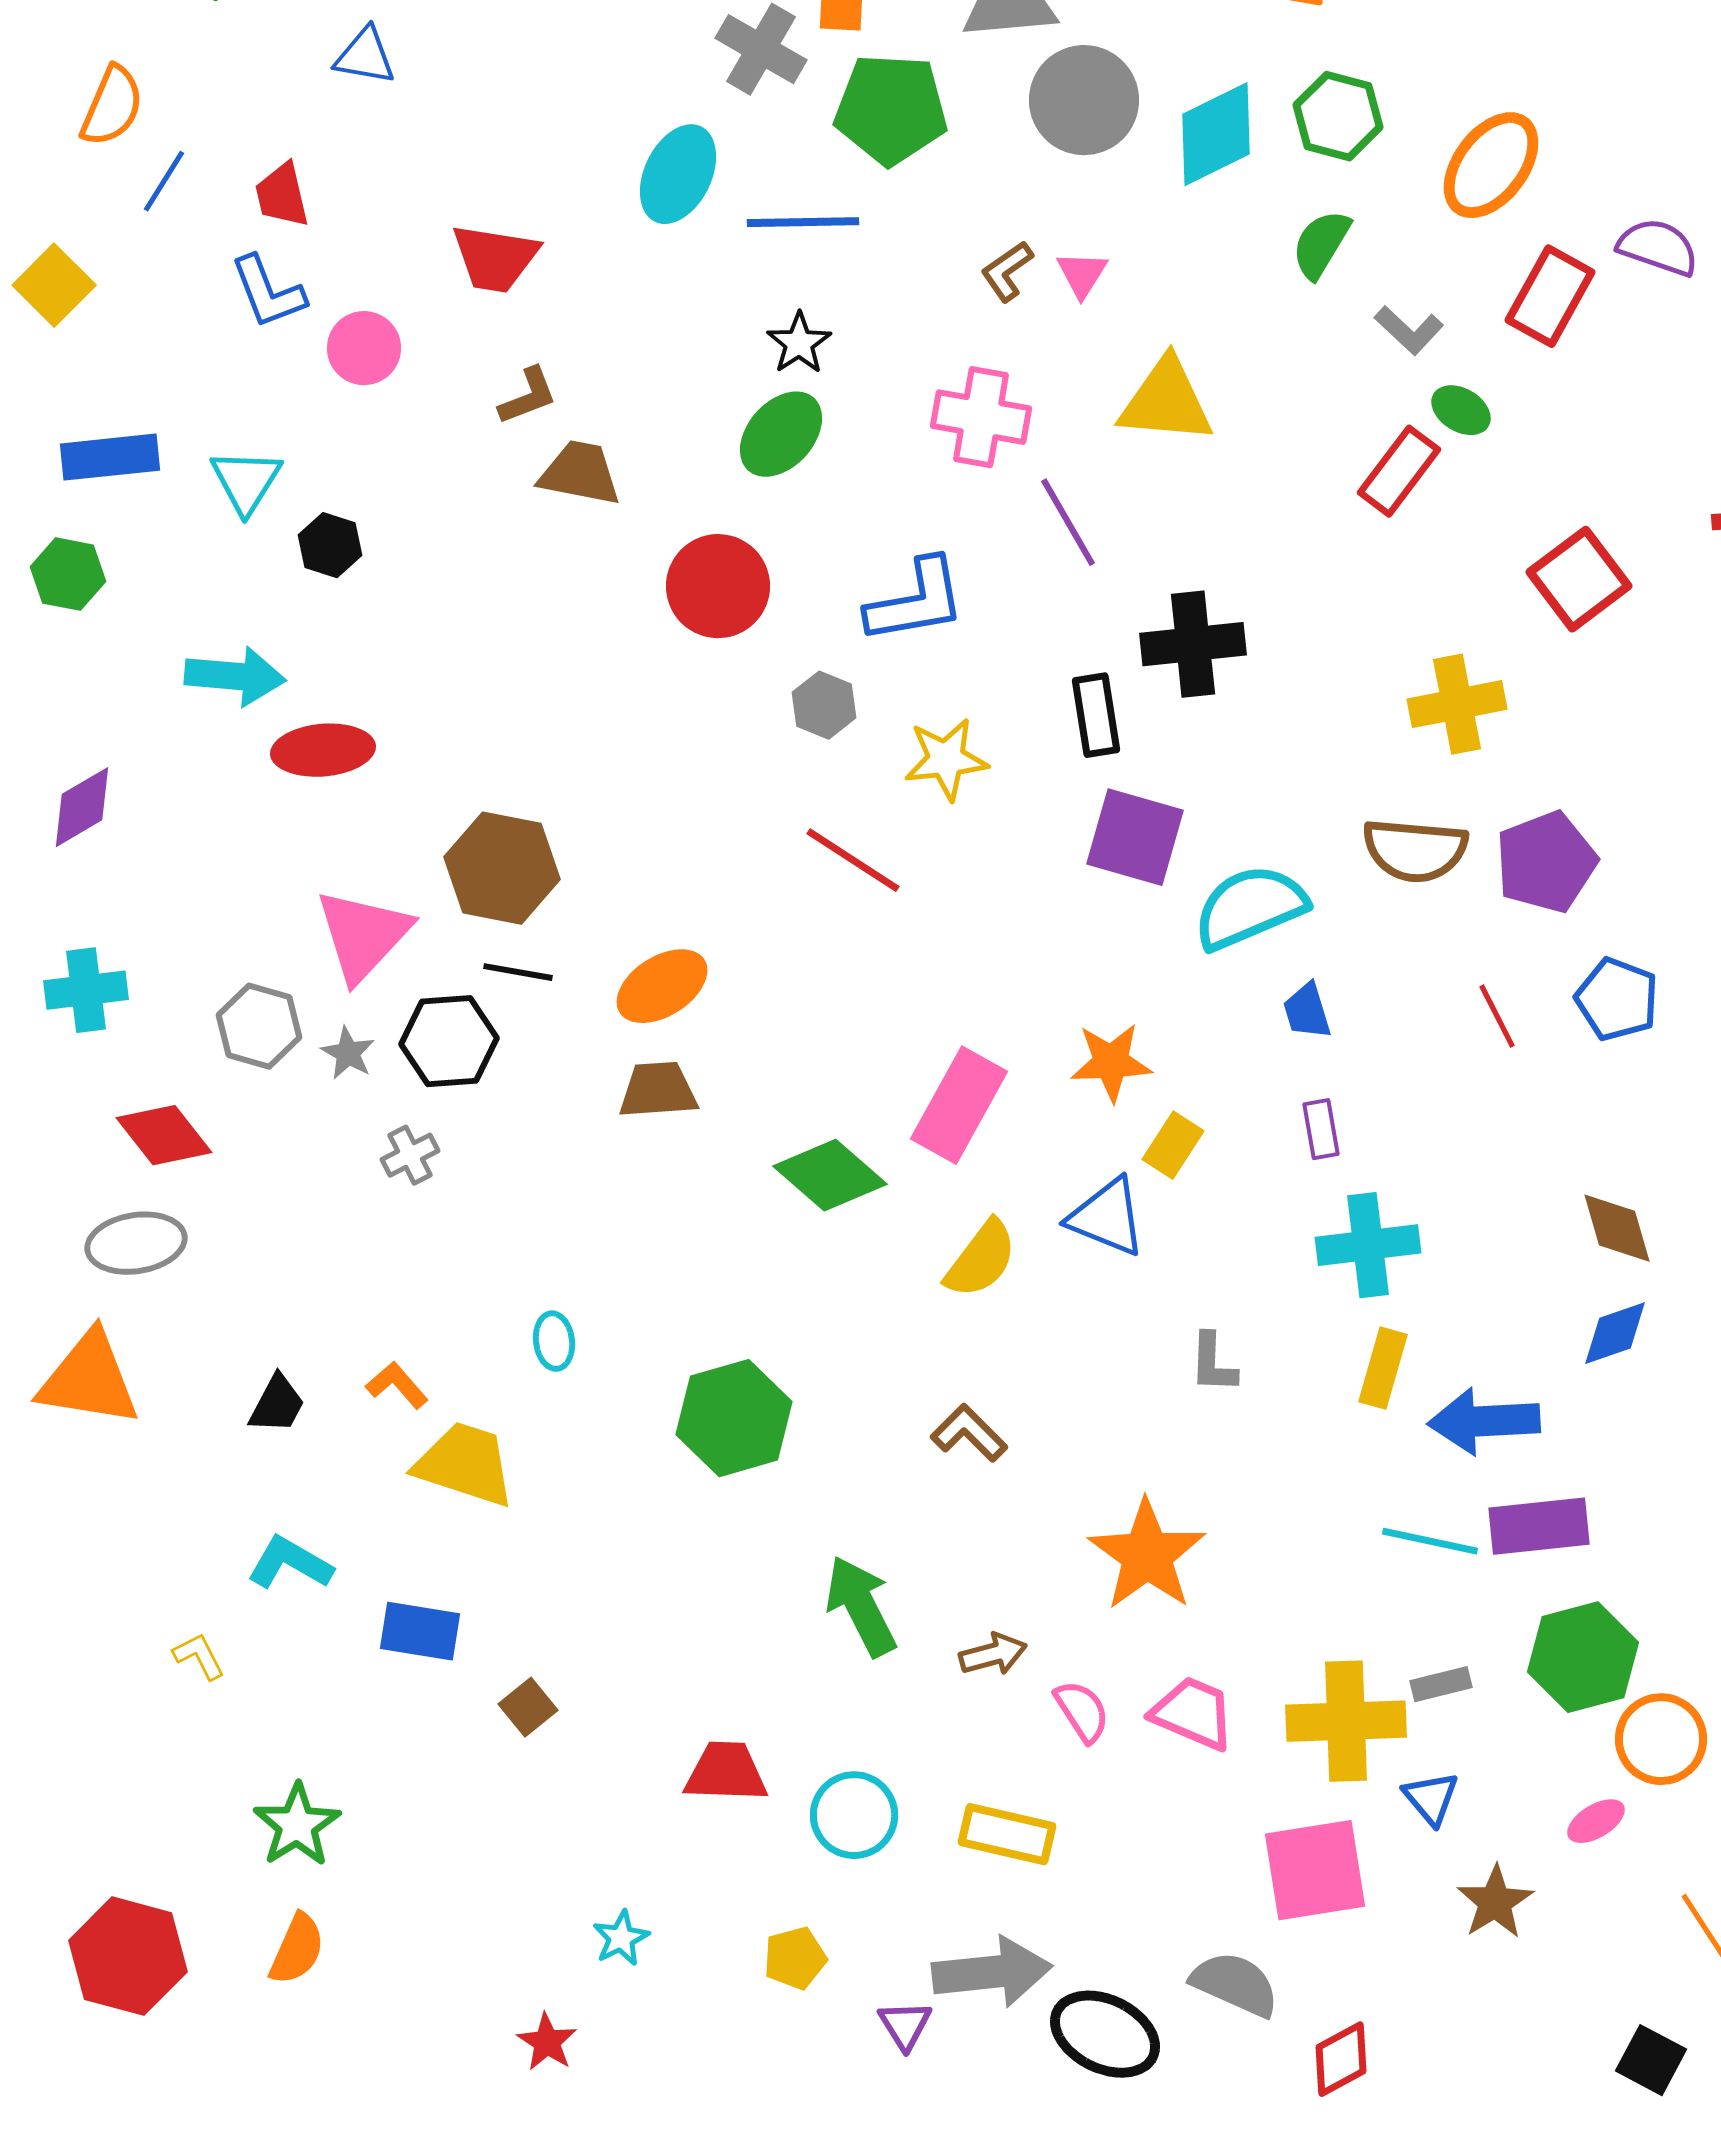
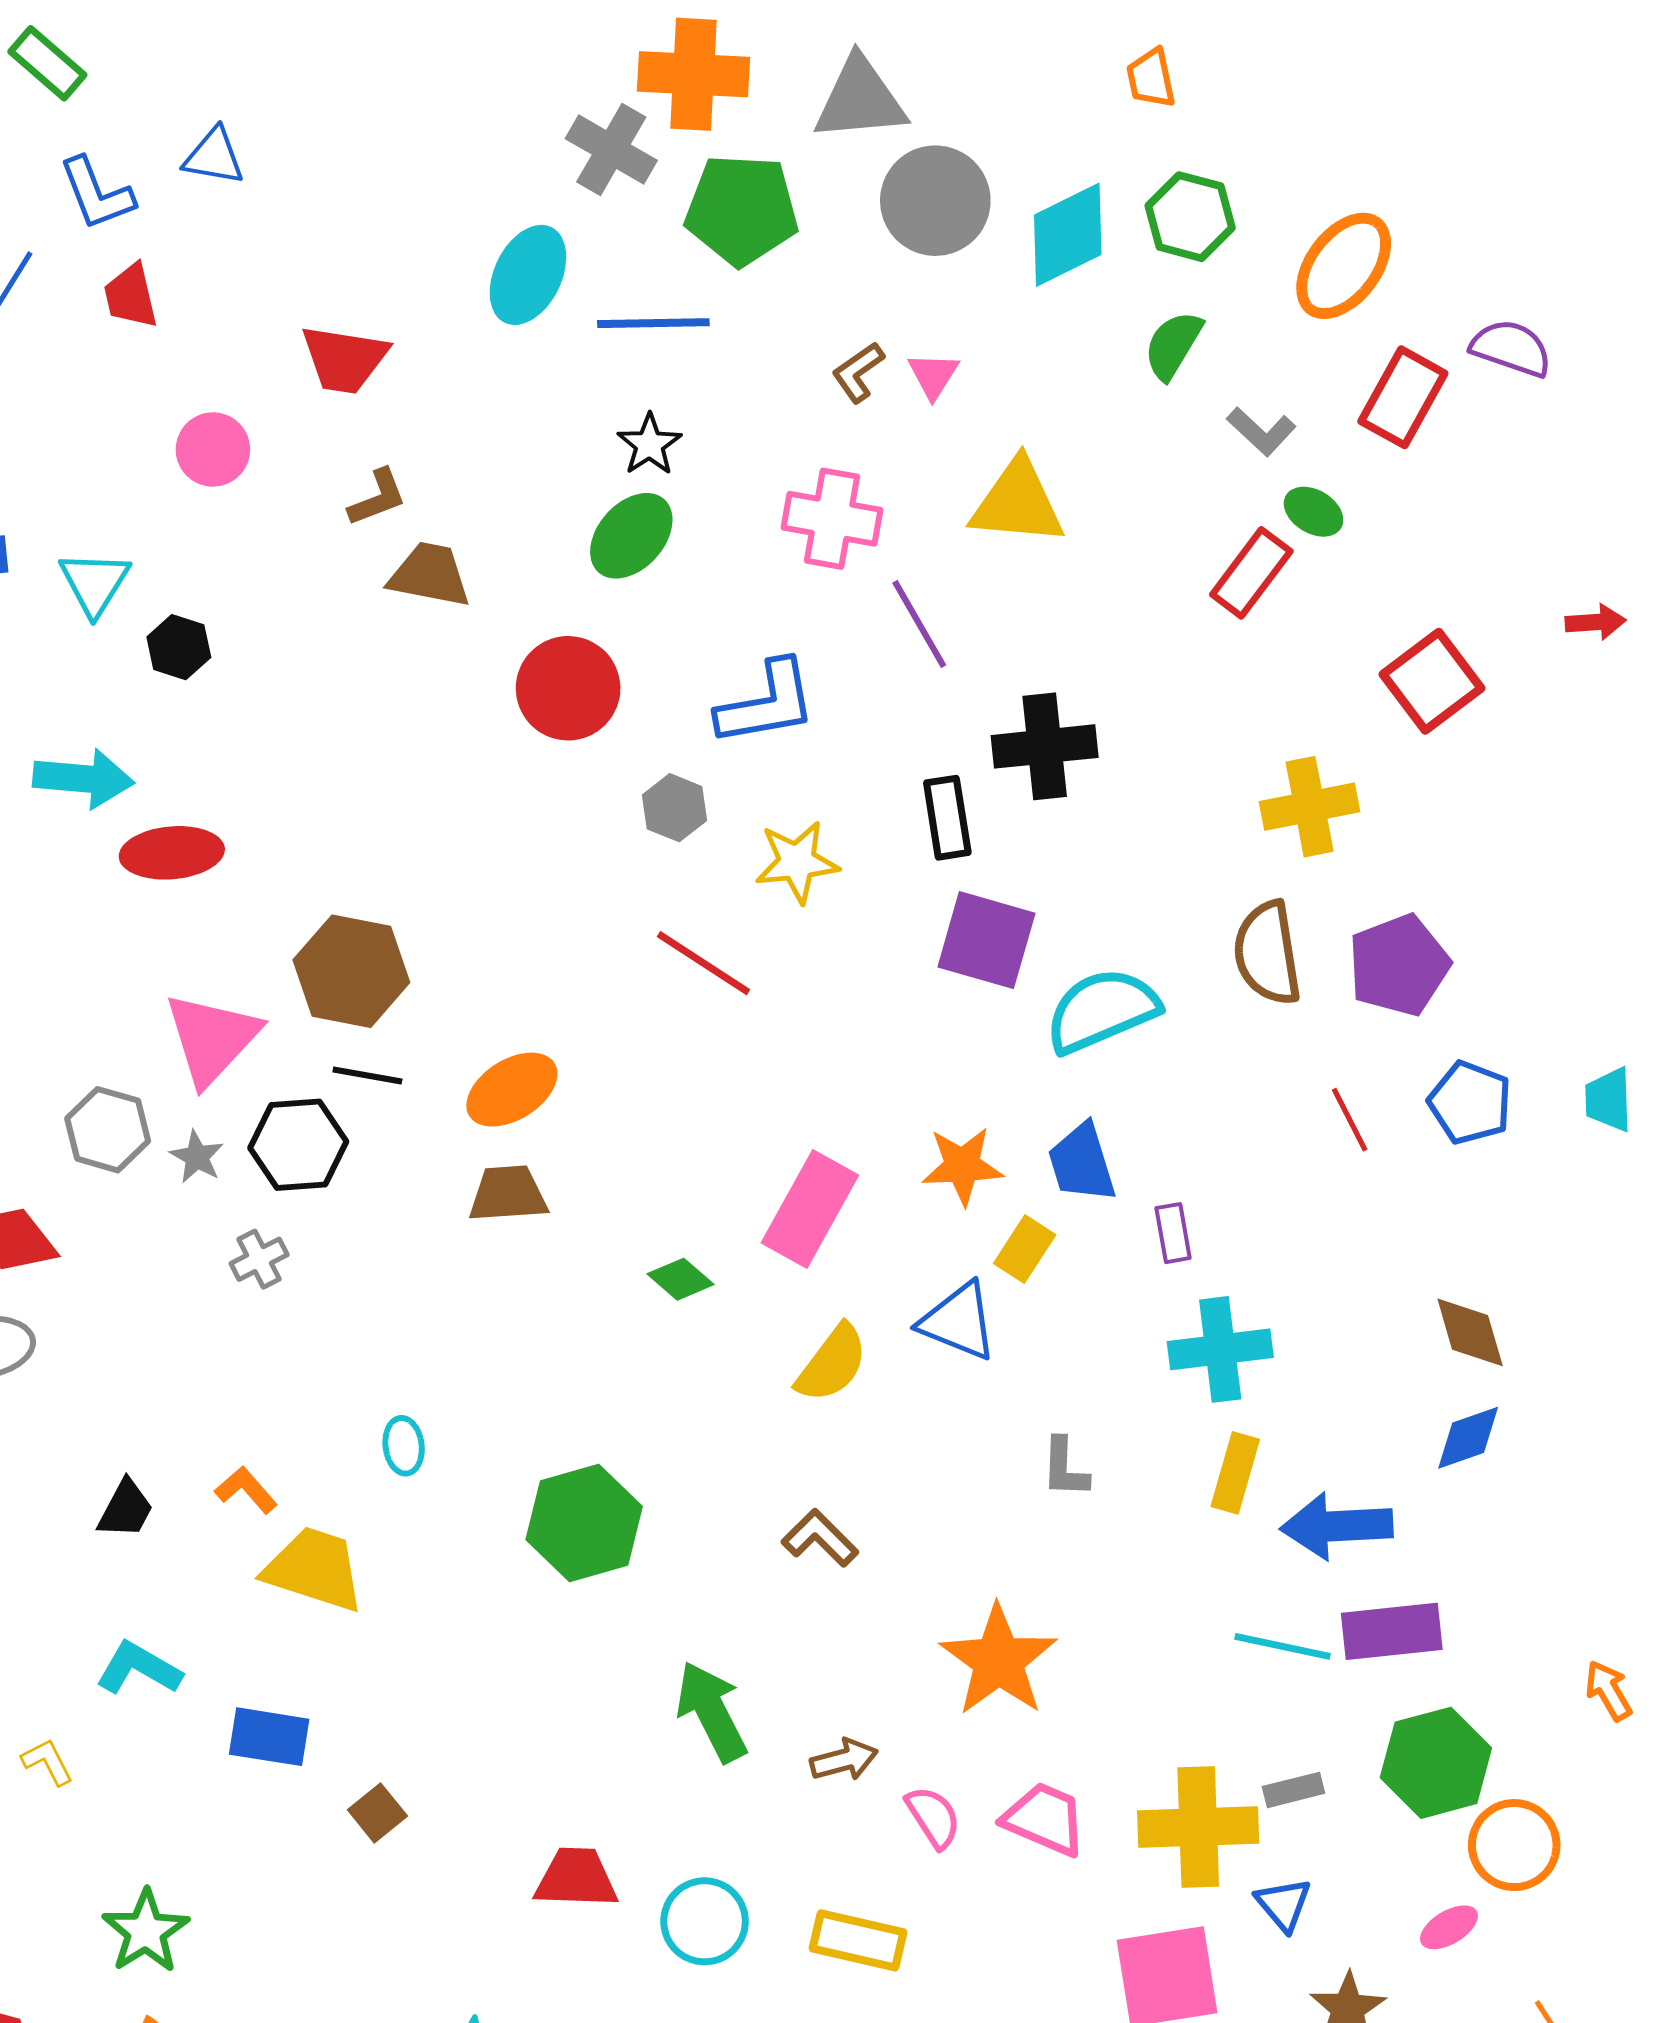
blue L-shape: (268, 292) -> (97, 194), moved
brown semicircle: (1415, 850) -> (1267, 953), turned 76
blue trapezoid: (1307, 1011) -> (1082, 1163), moved, size x1.4
green diamond: (830, 1175) -> (680, 1279), size x0.6

